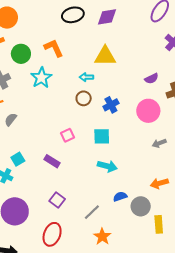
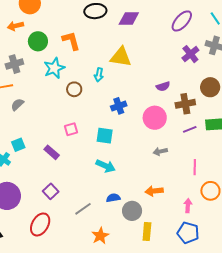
cyan arrow: (86, 77) -> (99, 75), turned -88
brown circle: (84, 98) -> (74, 89), moved
orange star: (102, 237) -> (100, 236), moved

